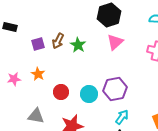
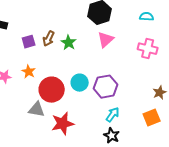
red circle: (61, 92) -> (52, 90), size x1.6
cyan circle: (89, 94) -> (80, 83), moved
gray triangle: (36, 116) -> (37, 110), moved

